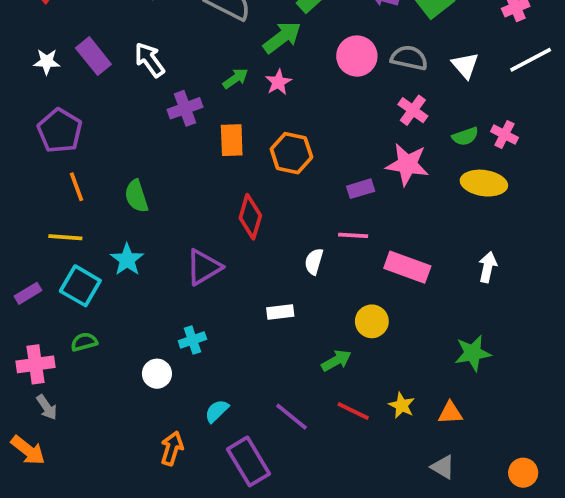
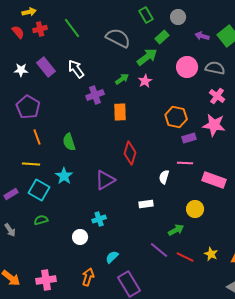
orange hexagon: (291, 153) -> (176, 117), moved
pink cross: (35, 364) -> (46, 280), moved
gray arrow: (47, 407) -> (10, 230), moved
purple line: (291, 417) -> (159, 250), moved

